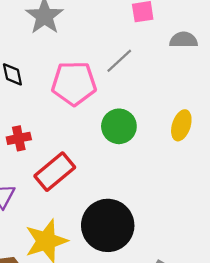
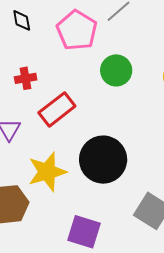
pink pentagon: (74, 83) -> (77, 30), turned 30

